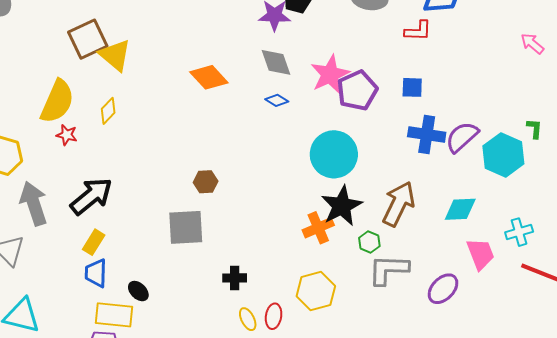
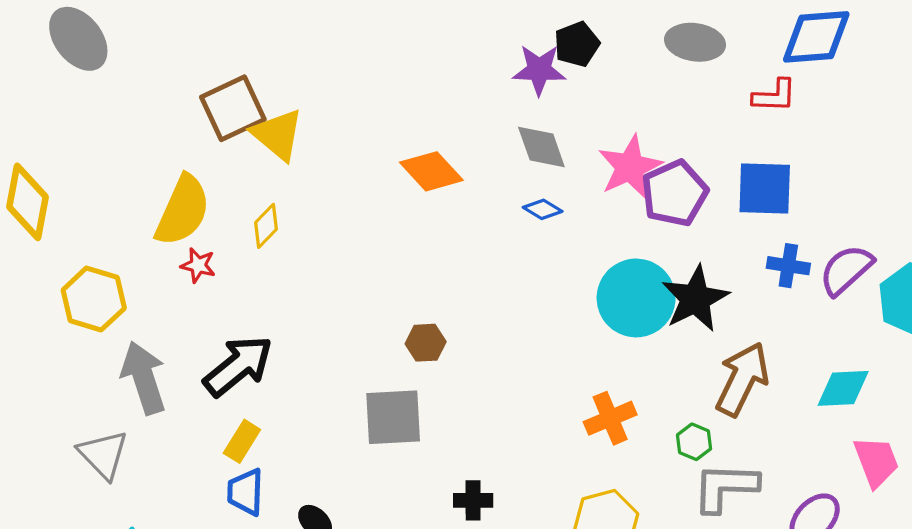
blue square: (412, 87) -> (765, 188), size x1.6
blue cross: (427, 135) -> (788, 266), size x0.7
black star: (342, 206) -> (695, 299), moved

